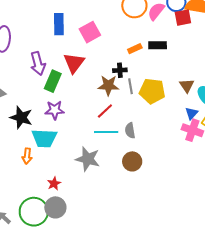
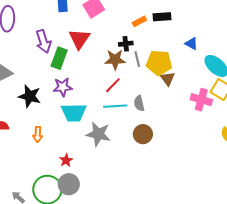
brown triangle: (187, 86) -> (168, 79), moved
blue triangle: (192, 113) -> (191, 44), moved, turned -40
cyan trapezoid: (44, 138) -> (74, 113), moved

